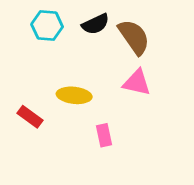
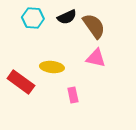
red rectangle: (30, 117) -> (21, 82), size x1.5

